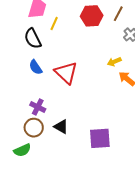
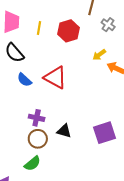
red hexagon: (92, 16) -> (68, 31), moved
yellow line: (54, 23) -> (39, 28), moved

